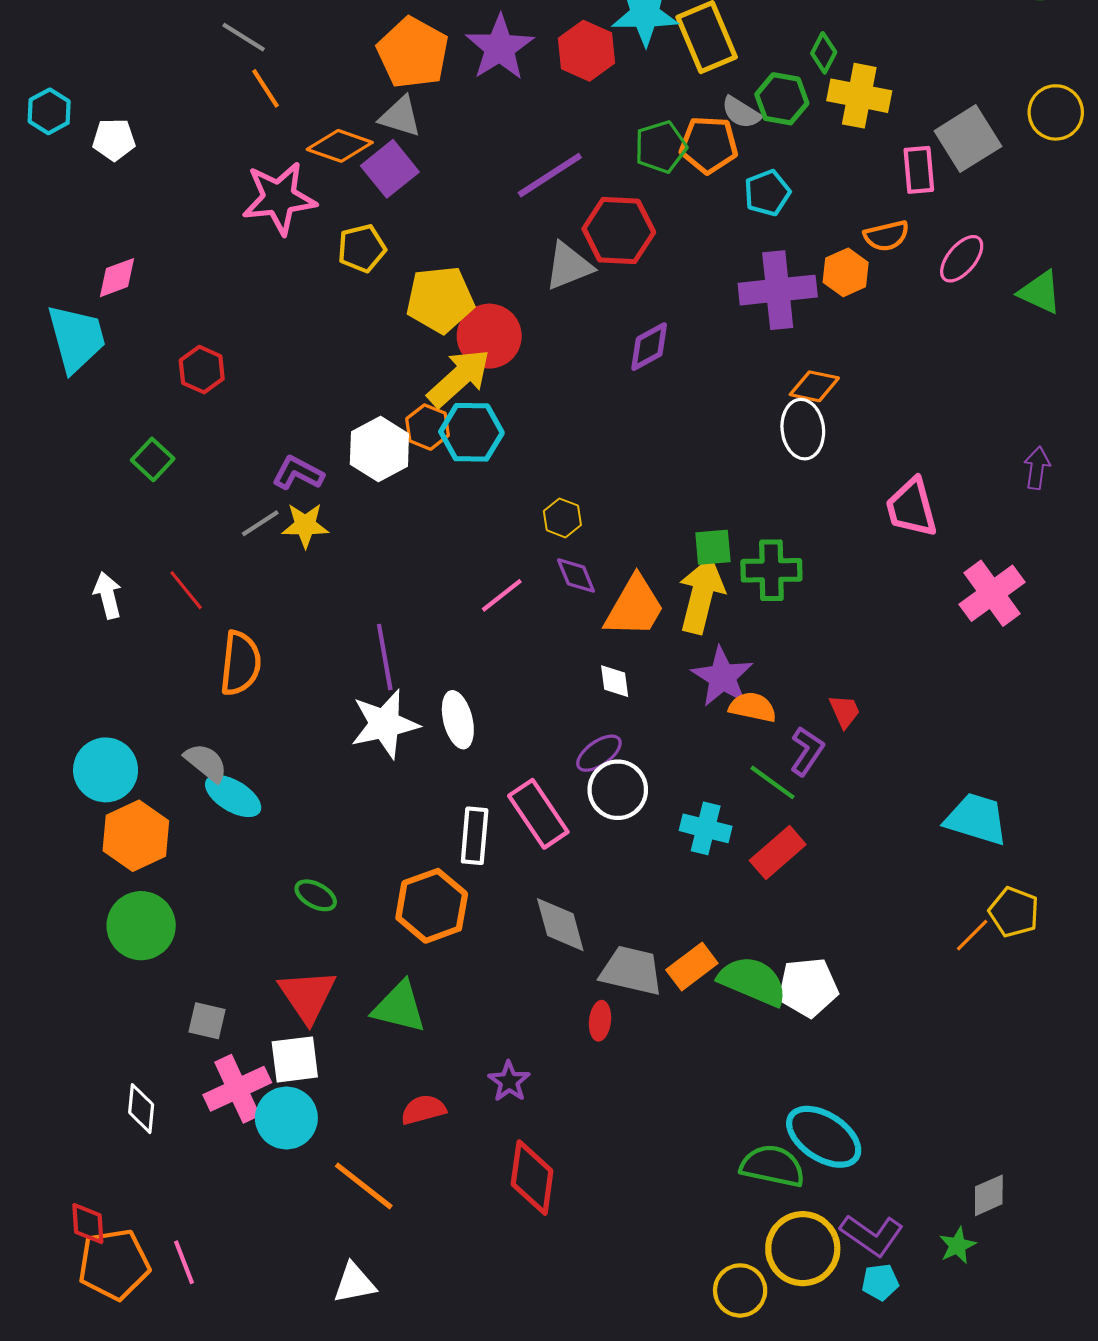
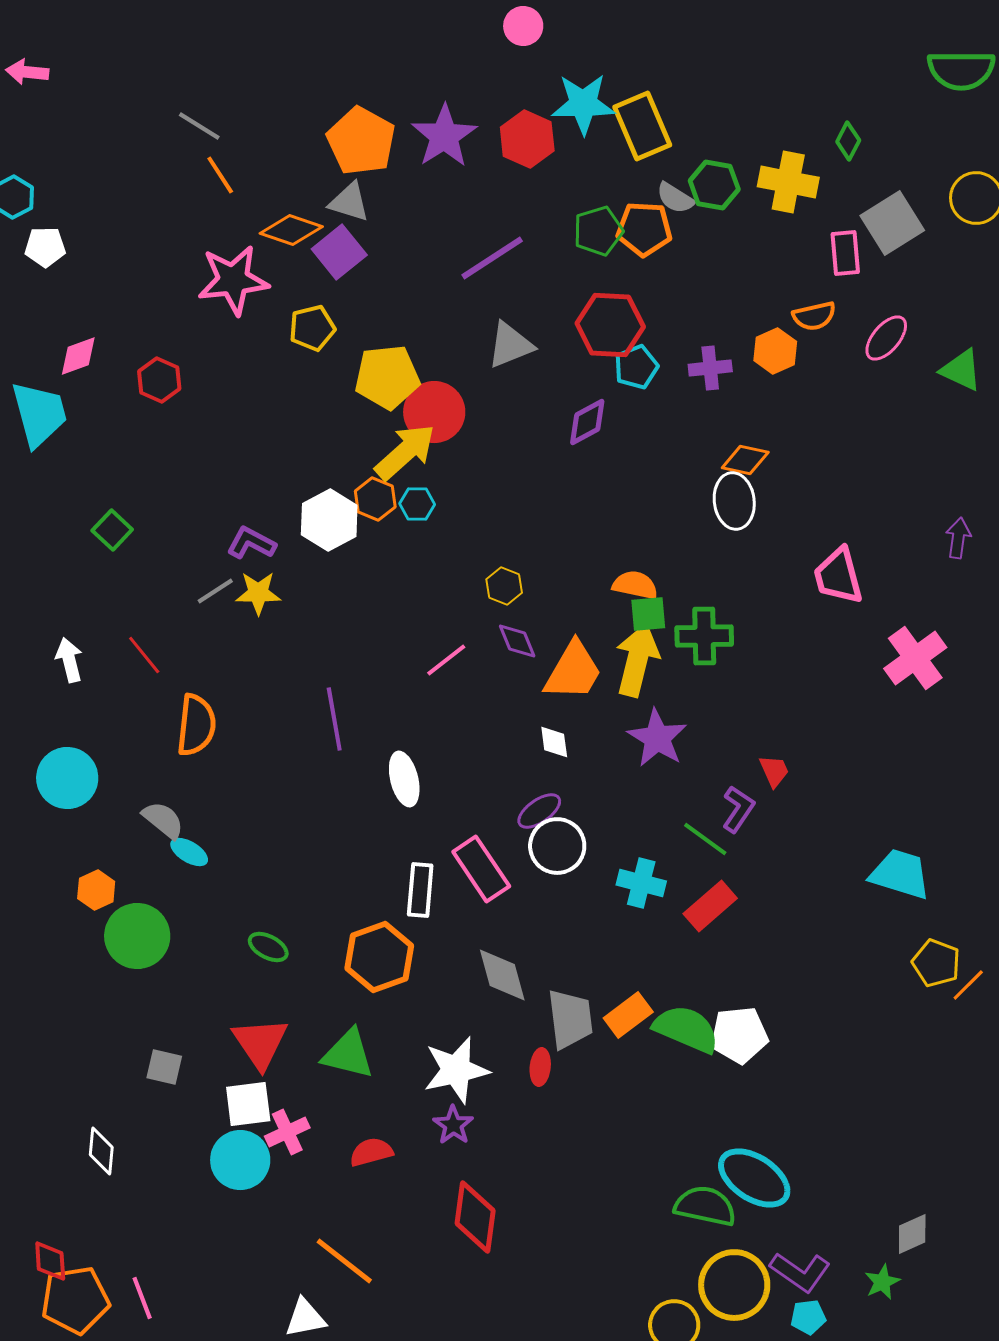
green diamond: (824, 53) -> (848, 141), moved
white pentagon: (114, 140) -> (45, 247), moved
cyan pentagon: (767, 193) -> (636, 367), moved
red hexagon: (619, 231) -> (610, 325), moved
purple cross: (778, 290) -> (710, 368), size x0.6
red hexagon: (202, 370) -> (159, 380), moved
cyan hexagon: (471, 432) -> (417, 504), size x0.6
orange semicircle: (753, 707) -> (635, 585), moved
white star: (385, 724) -> (456, 1070), moved
cyan circle: (106, 770) -> (67, 778), moved
cyan ellipse: (233, 796) -> (189, 852), size x0.7
orange hexagon: (136, 836) -> (96, 890), size x0.6
green circle: (141, 926) -> (137, 936), moved
orange line: (972, 935) -> (968, 985), moved
gray trapezoid: (631, 971) -> (570, 1019), turned 70
pink cross: (237, 1089) -> (287, 1132), moved, size x0.7
orange line: (364, 1186) -> (344, 1261), moved

